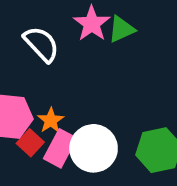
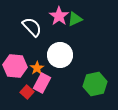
red square: (30, 143) -> (27, 92), moved
white circle: (94, 148) -> (60, 55), moved

